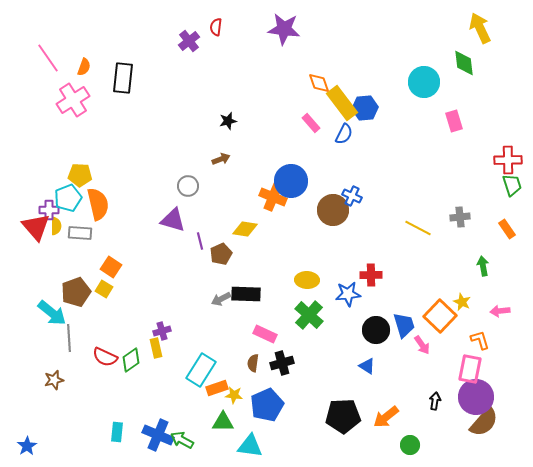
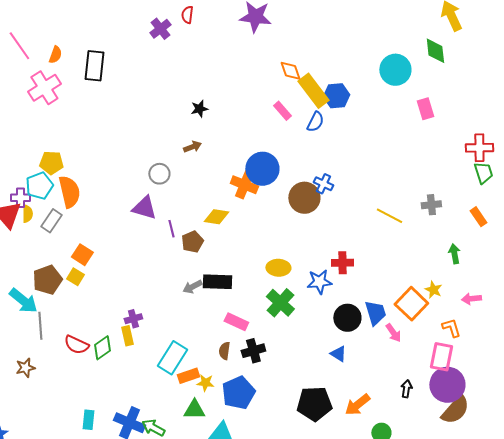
gray rectangle: (80, 233) -> (51, 221), turned -60

